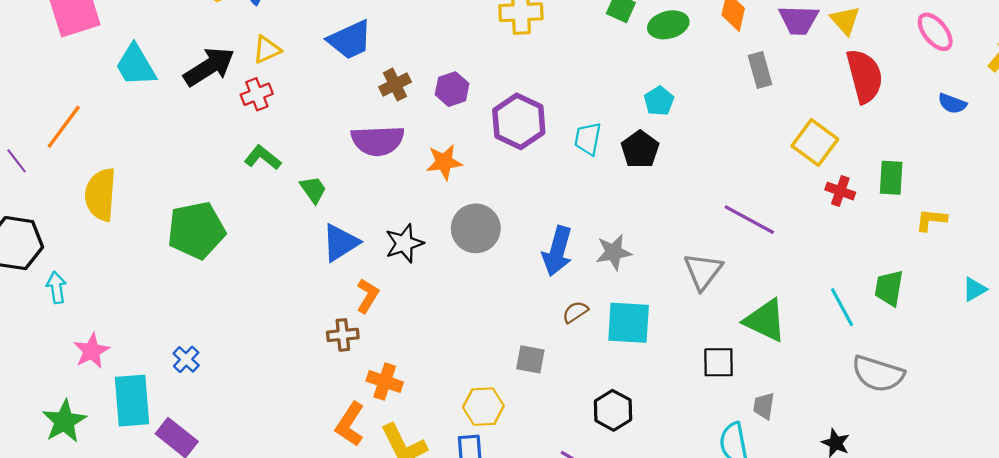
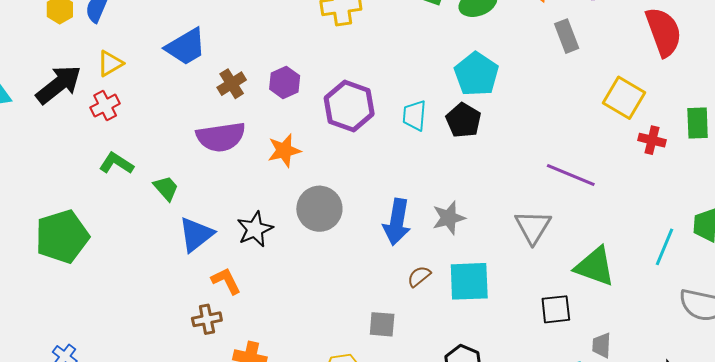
cyan pentagon: (659, 101) -> (476, 74), size x1.6
orange L-shape: (368, 296) -> (226, 281), turned -52
cyan line: (842, 307) -> (664, 247), turned 57

